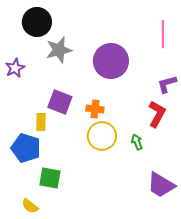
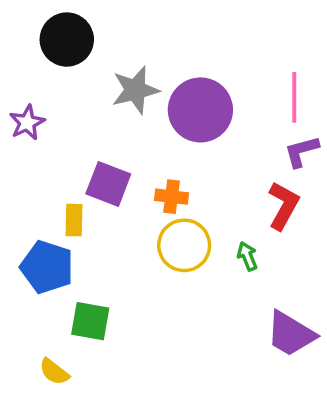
pink line: (163, 34) -> (294, 97), moved
gray star: (59, 50) -> (135, 90), moved

